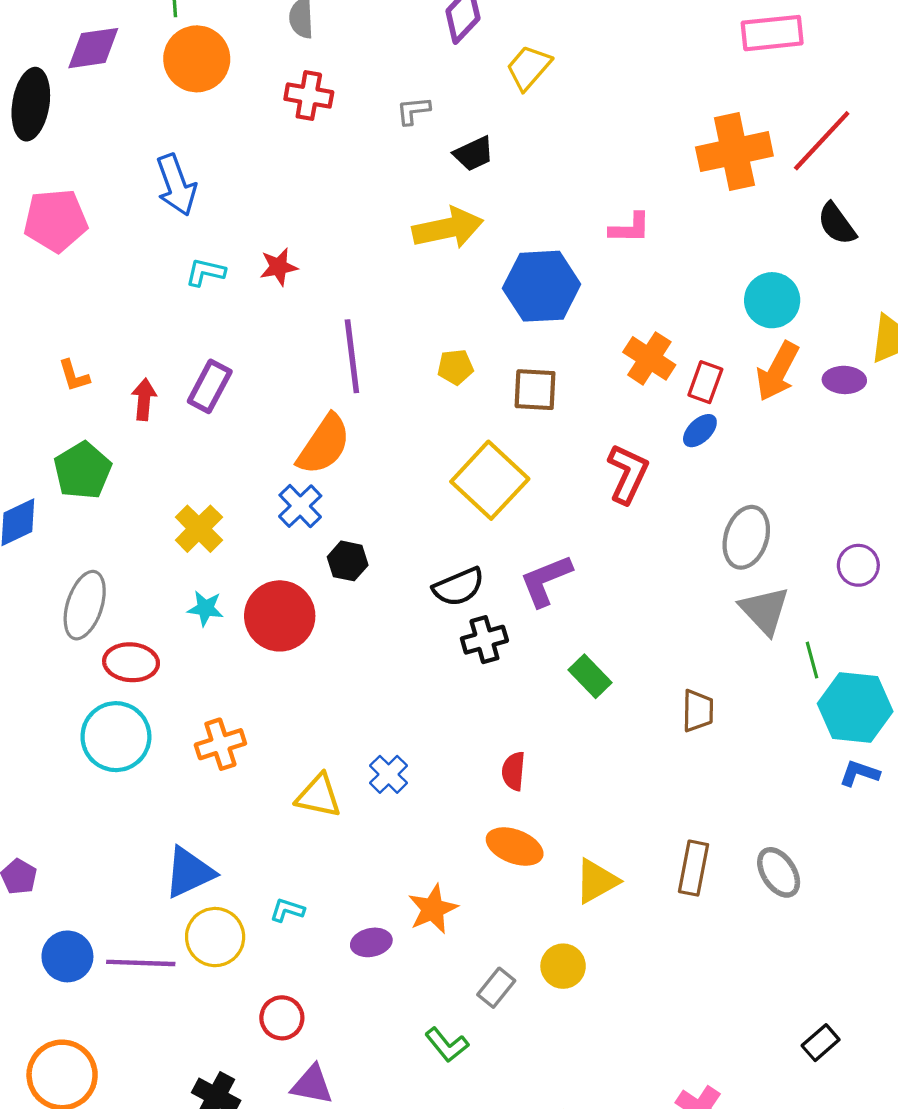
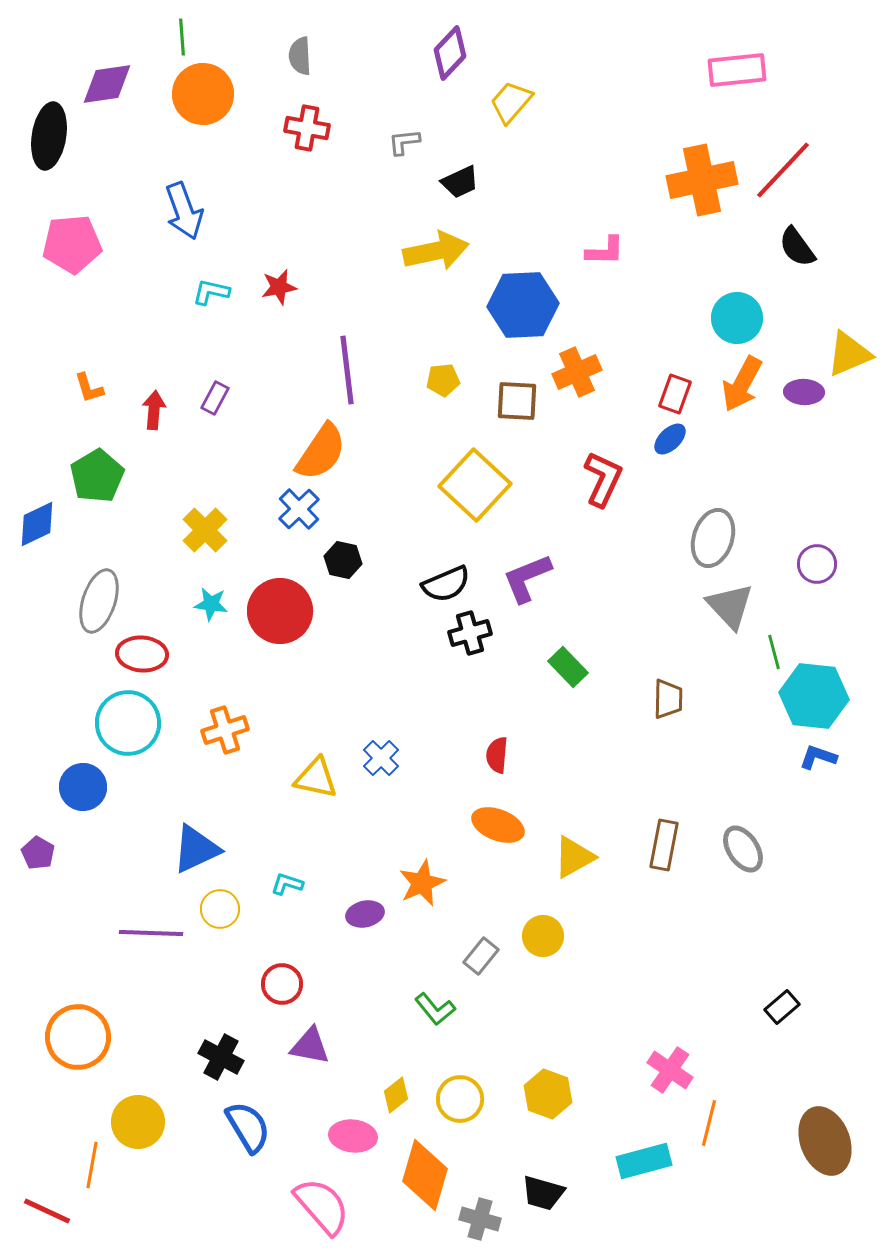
orange cross: (649, 358) -> (577, 372), moved, turned 33
purple rectangle: (210, 386) -> (215, 398), size x0.7
yellow circle: (215, 937) -> (220, 909), size x0.7
blue circle: (67, 956) -> (83, 787), moved

